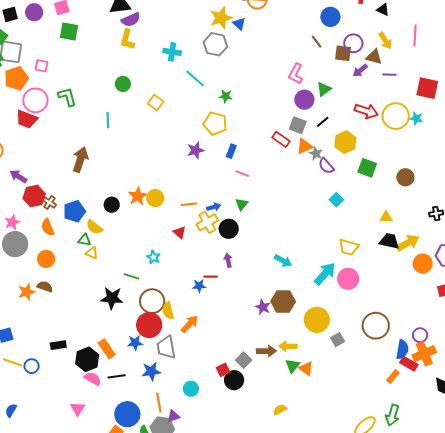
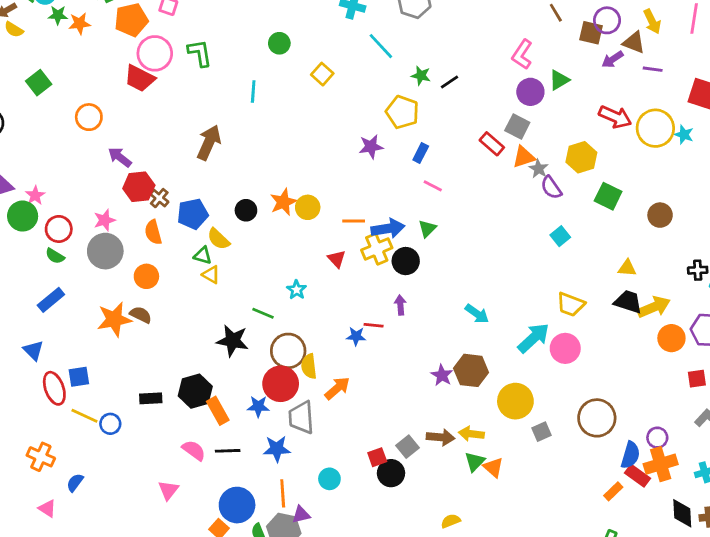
black line: (323, 122) -> (449, 82), moved
blue arrow: (214, 207) -> (388, 228), size x1.6
orange star: (27, 292) -> (114, 319), size x1.4
black hexagon: (87, 359) -> (195, 391), moved

